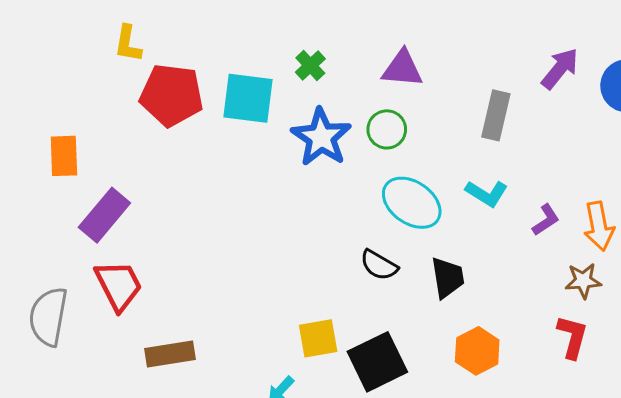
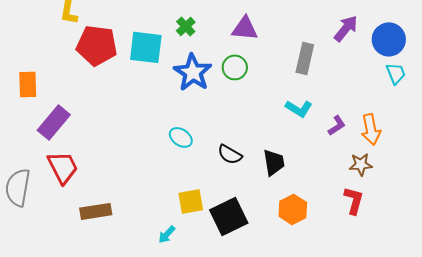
cyan ellipse: (412, 203) -> (181, 137), moved, size x0.6

